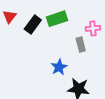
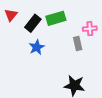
blue star: (59, 67) -> (37, 47), moved

